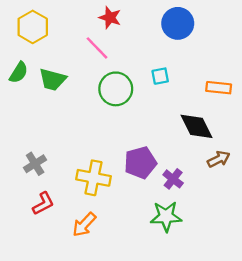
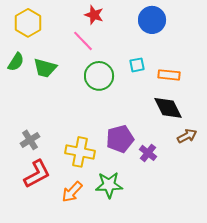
orange rectangle: (219, 88) -> (169, 75), moved
red L-shape: (43, 204) -> (37, 174), size x1.4
green star: (166, 216) -> (109, 185), moved

